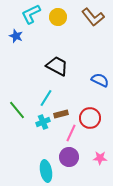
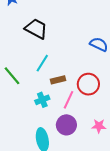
black trapezoid: (57, 66) -> (36, 29), moved
cyan cross: (43, 122) -> (42, 100), moved

